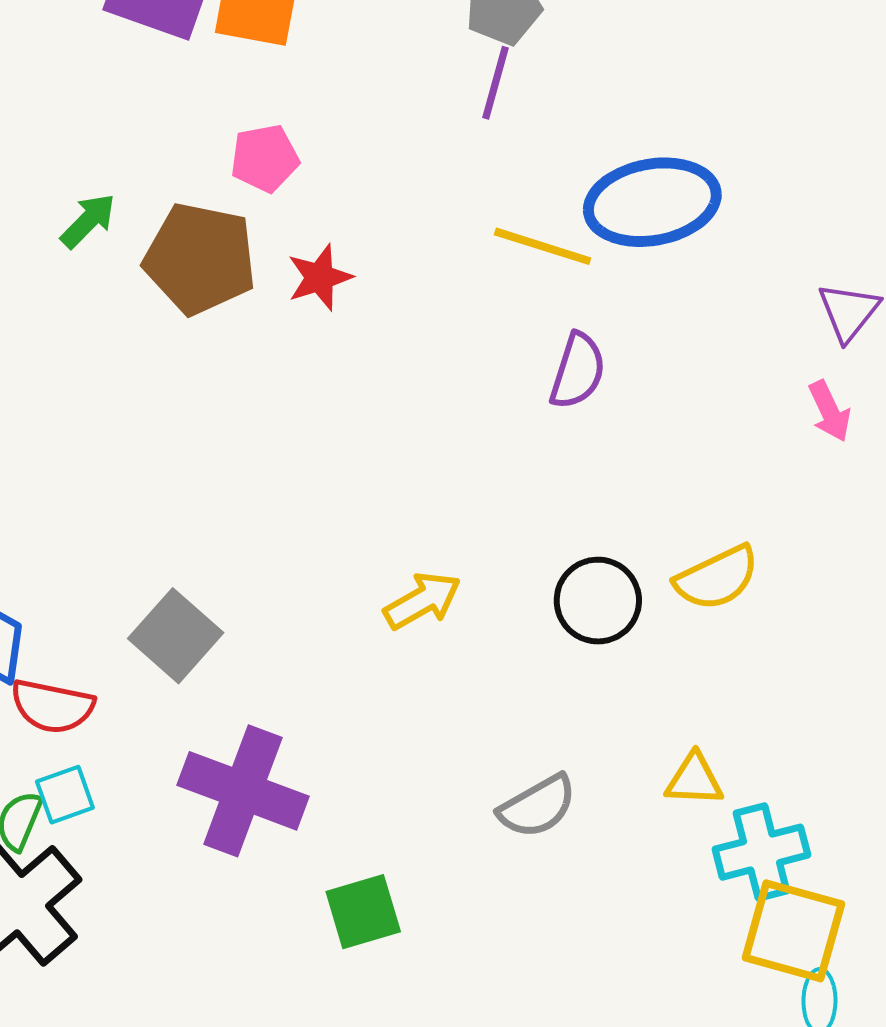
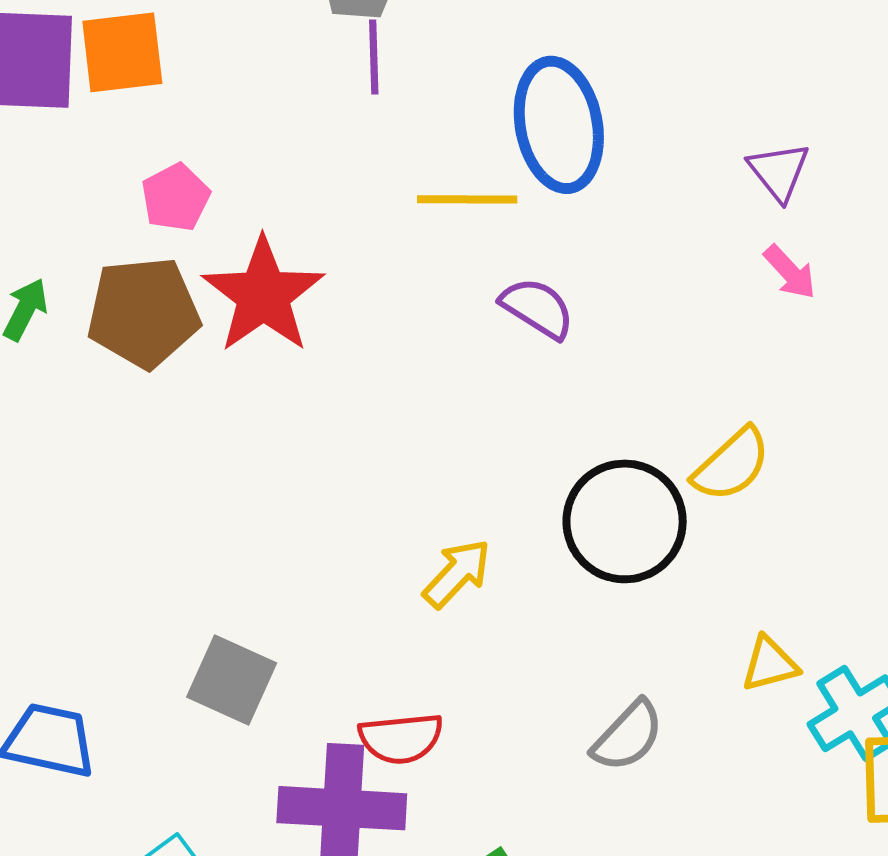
blue ellipse: (652, 202) -> (559, 125), turned -73
red star: (320, 277) -> (263, 295), size x1.8
purple semicircle: (578, 371) -> (537, 308), turned -58
black circle: (598, 601) -> (625, 521), size x1.4
red semicircle: (52, 706) -> (401, 738), moved

